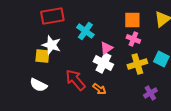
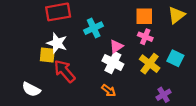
cyan cross: (85, 31) -> (94, 28), turned 30
yellow cross: (137, 64) -> (150, 64), turned -36
red arrow: (75, 80) -> (65, 71), moved
white semicircle: (38, 85) -> (31, 89), moved

